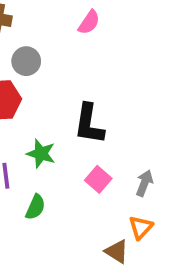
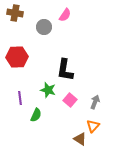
gray circle: (26, 61) -> (44, 27), moved
green star: (41, 154) -> (48, 90), moved

